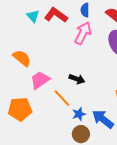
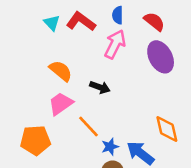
orange semicircle: (22, 58) -> (61, 71), moved
black arrow: (77, 79) -> (100, 87), moved

